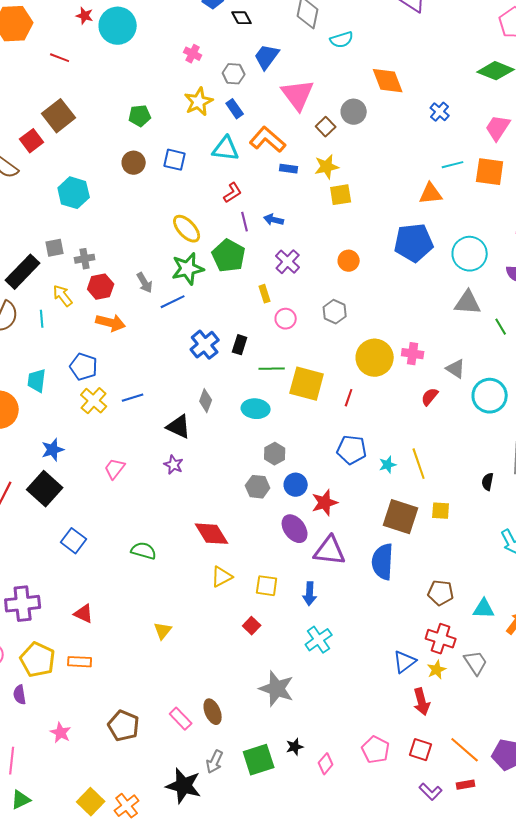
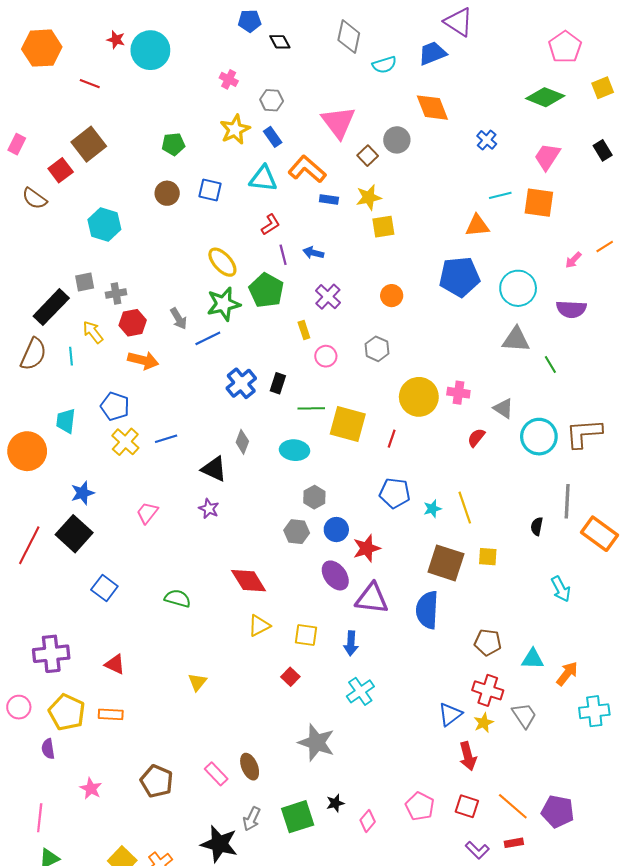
blue trapezoid: (267, 57) -> (432, 53), moved, turned 32

